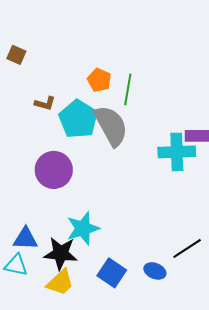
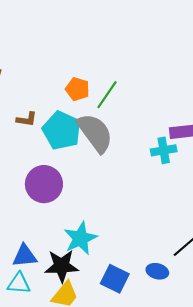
green line: (128, 89) -> (107, 95), turned 32
cyan cross: (177, 152) -> (164, 150), size x0.7

